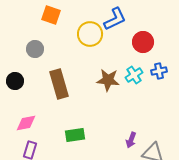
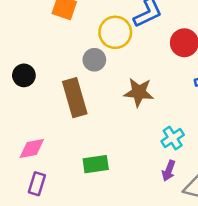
gray circle: (35, 49) -> (94, 60), moved
cyan cross: (134, 75) -> (173, 138), moved
black circle: (15, 81) -> (24, 75), moved

